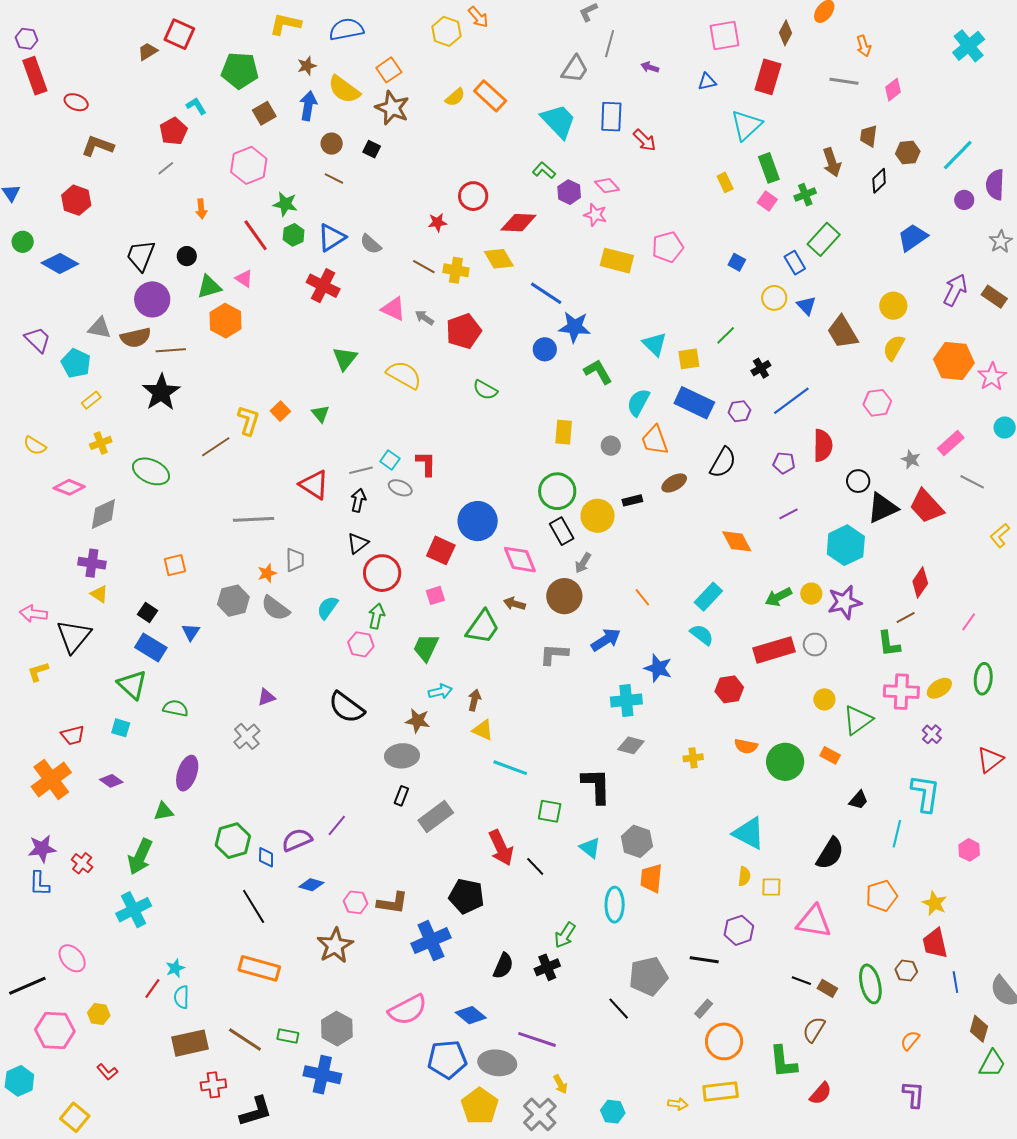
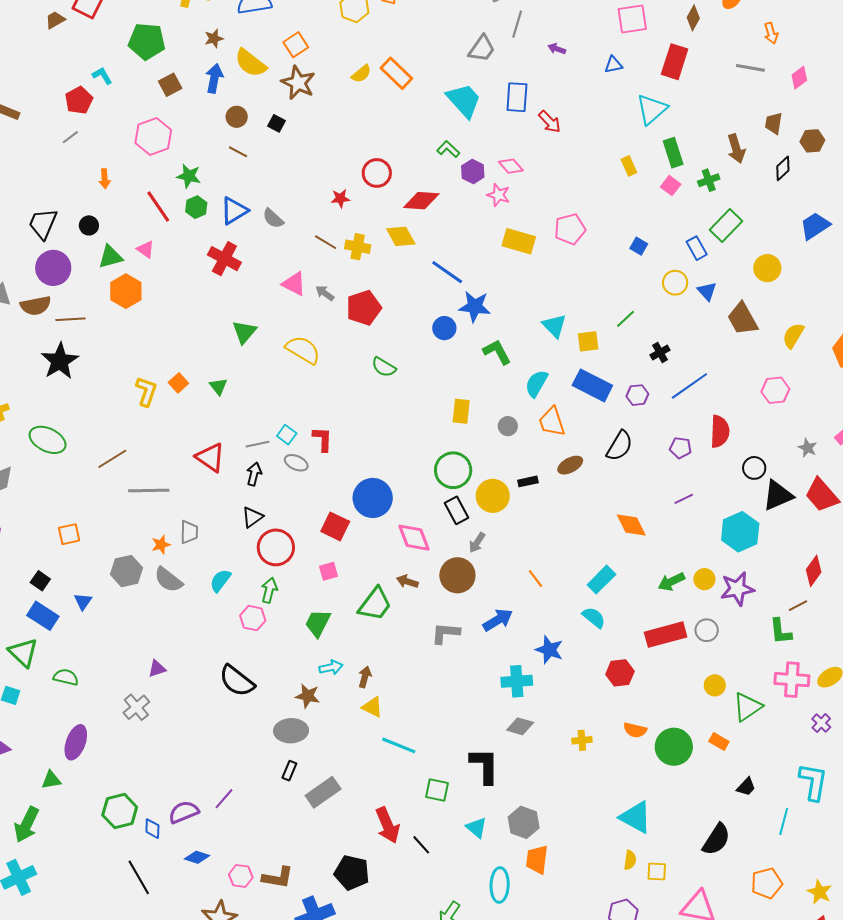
yellow circle: (893, 306) -> (767, 268), moved
brown line: (216, 447) -> (112, 459), moved

